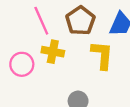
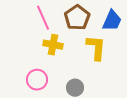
pink circle: (22, 64) -> (37, 80), moved

